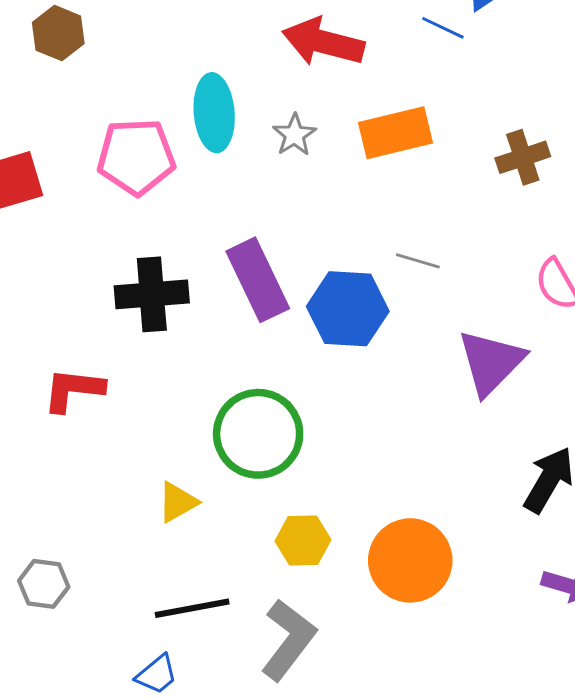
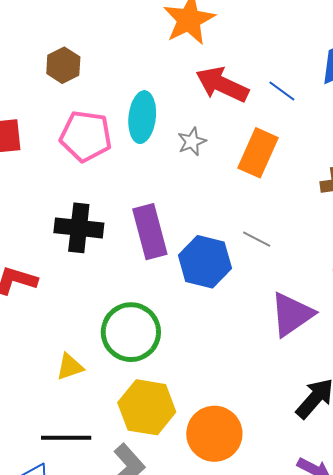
blue line: (443, 28) -> (282, 91), moved
brown hexagon: (58, 33) -> (63, 65), moved
orange rectangle: (395, 133) -> (258, 153), turned -63
yellow hexagon: (303, 540) -> (147, 407), size x1.6

